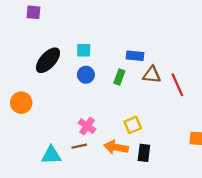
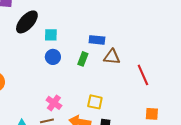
black ellipse: (48, 60) -> (27, 22), moved
red line: (177, 85) -> (143, 75), moved
yellow square: (133, 125) -> (95, 102), turned 35

